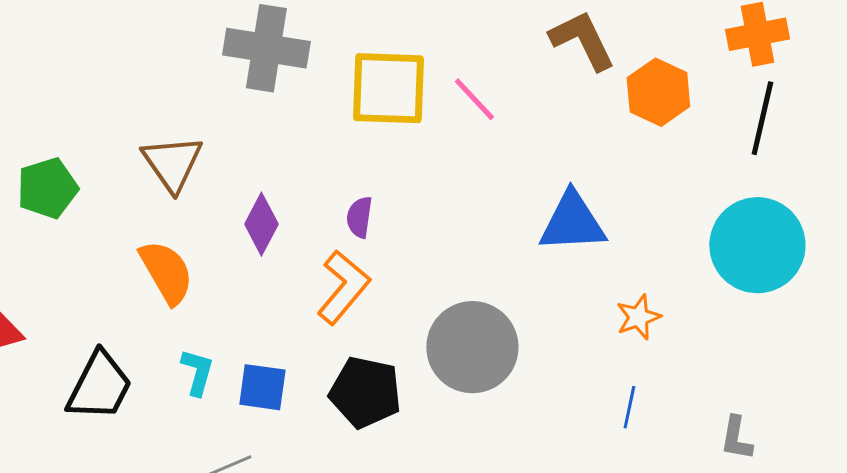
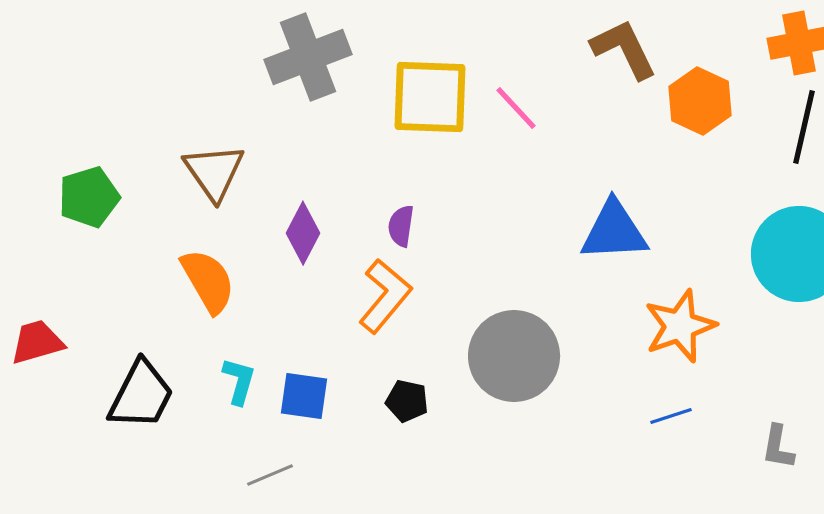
gray cross: (266, 48) -> (308, 57), turned -30
orange star: (638, 317) -> (680, 326), size x1.6
black pentagon: (365, 392) -> (407, 401), size x0.6
blue line: (629, 407) -> (671, 416), turned 60

